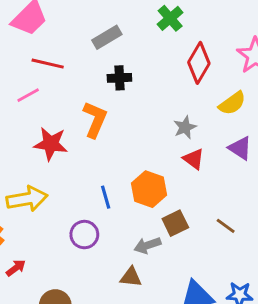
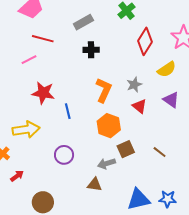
orange L-shape: (95, 120) -> (104, 90), moved
blue line: (106, 197) -> (68, 111), moved

